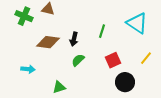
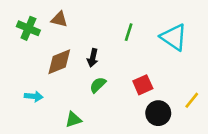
green line: (102, 31) -> (129, 32), moved
brown diamond: (48, 42) -> (59, 62), turned -30
yellow line: (146, 58) -> (192, 100), moved

